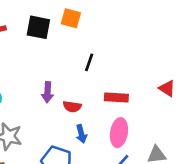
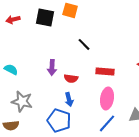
black line: (89, 62) -> (84, 44), turned -64
blue arrow: (81, 134) -> (69, 99), moved

